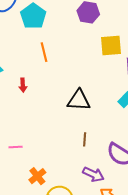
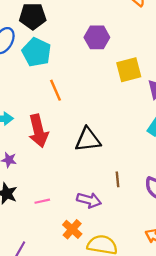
red arrow: (23, 85) -> (38, 131), size x2.0
black triangle: (79, 100) -> (88, 140), moved
purple arrow: (93, 174) -> (89, 200), moved

